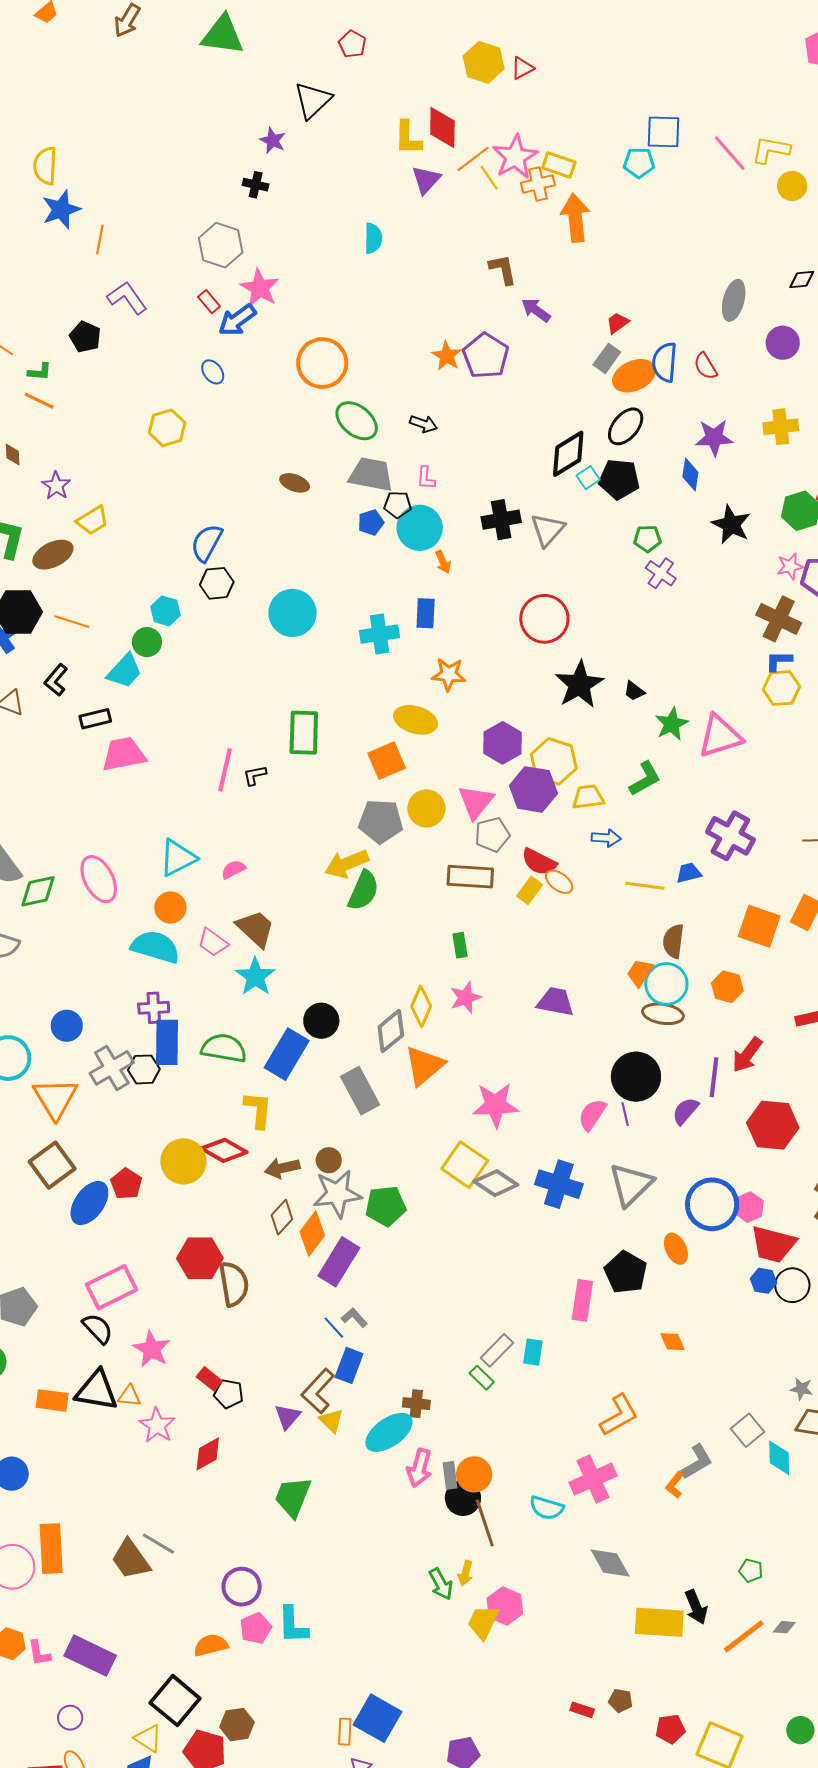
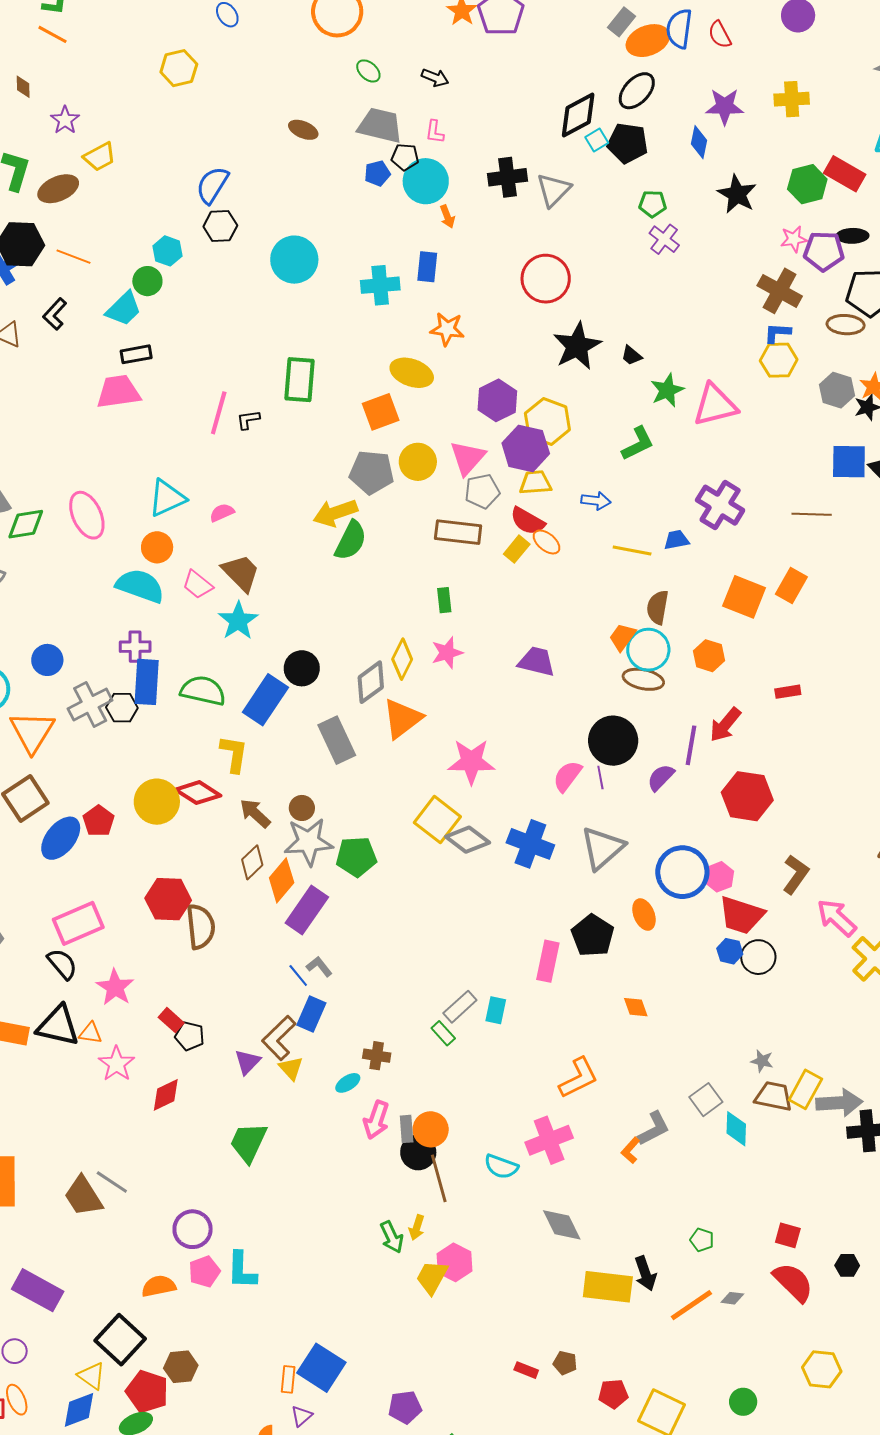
green ellipse: (357, 421) -> (368, 71), size x0.6
black rectangle: (95, 719) -> (136, 354), moved
yellow trapezoid: (588, 797) -> (535, 483), moved
brown arrow: (282, 1168) -> (255, 813), turned 52
cyan ellipse: (389, 1432) -> (348, 1083), size x0.5

